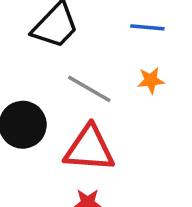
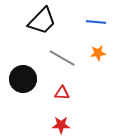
red triangle: (89, 149) -> (62, 93), size x0.5

